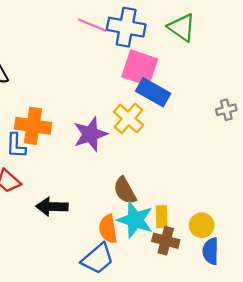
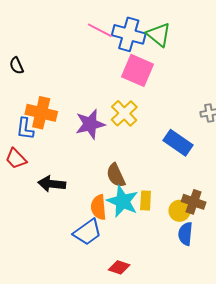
green triangle: (182, 27) -> (159, 35), moved
blue rectangle: (153, 92) -> (178, 143), moved
brown cross: (166, 241) -> (194, 202), moved

